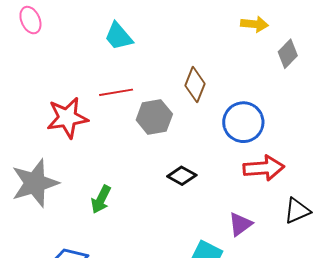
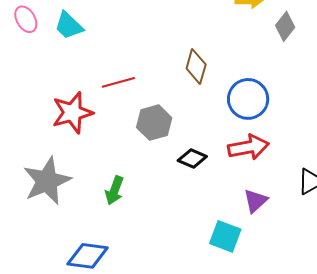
cyan trapezoid: (119, 36) -> (69, 26), moved
gray hexagon: (154, 117) -> (154, 123), moved
red arrow: (264, 168) -> (248, 147), moved

